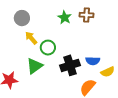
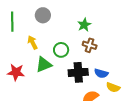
brown cross: (87, 15) -> (90, 45), moved
yellow arrow: (31, 38) -> (33, 42), moved
yellow semicircle: (108, 72) -> (113, 87), turned 32

